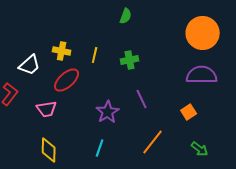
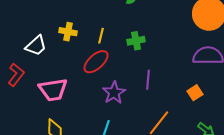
red ellipse: (67, 80) -> (96, 62), moved
purple line: (142, 99) -> (148, 80), turned 30
pink trapezoid: (47, 109) -> (53, 90), size x1.4

